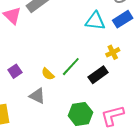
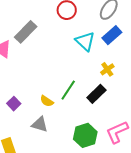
cyan triangle: (95, 21) -> (85, 41), turned 45

